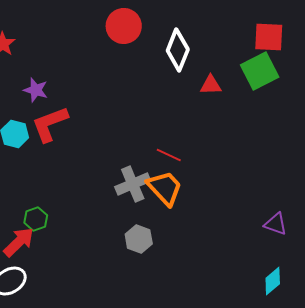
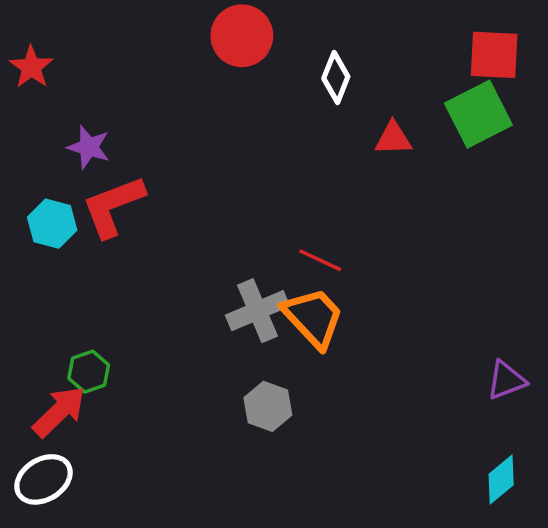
white diamond: (178, 50) -> (336, 78), size x0.7
purple triangle: (276, 224) -> (506, 380), turned -40

